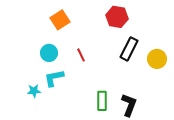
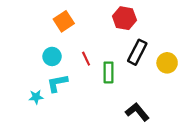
green rectangle: (102, 101) -> (108, 72), moved
black L-shape: (129, 105) -> (137, 112), turned -60

